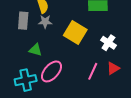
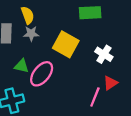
pink ellipse: (52, 71) -> (42, 74), moved
pink line: (93, 71) -> (95, 97), moved

